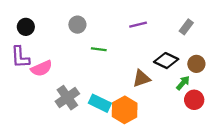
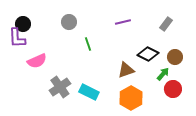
green line: (99, 49) -> (88, 44), turned 64
purple L-shape: (20, 57) -> (17, 38), moved
orange hexagon: (125, 110) -> (131, 98), moved

